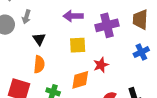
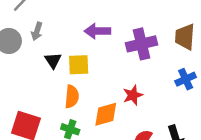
yellow square: (78, 45) -> (79, 65), moved
orange semicircle: (39, 64) -> (72, 97), moved

